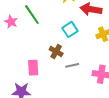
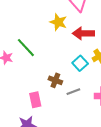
cyan square: (70, 29) -> (80, 63), moved

